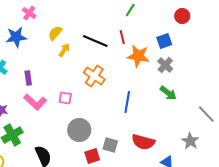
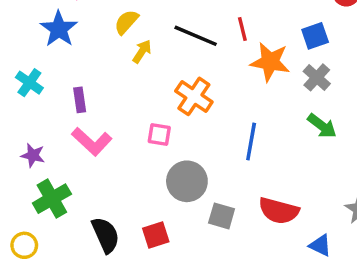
blue star: (16, 37) -> (59, 29), turned -30
pink square: (65, 98) -> (159, 135), moved
gray circle: (79, 130) -> (187, 181), moved
red square: (92, 156) -> (156, 235), moved

